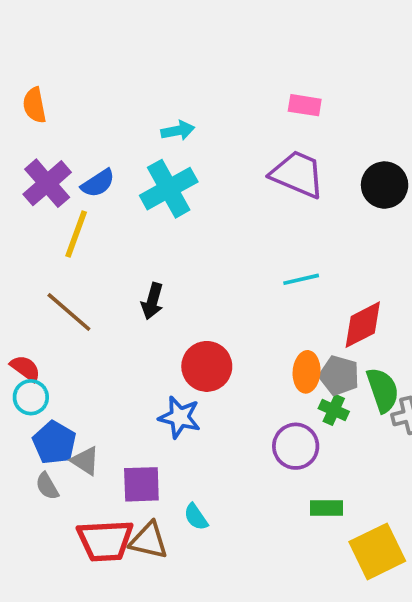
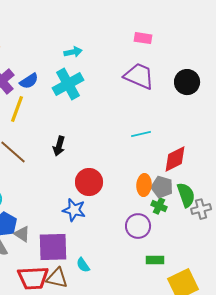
purple square: (141, 484) -> (53, 247), size x1.4

